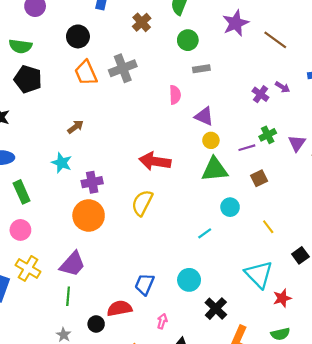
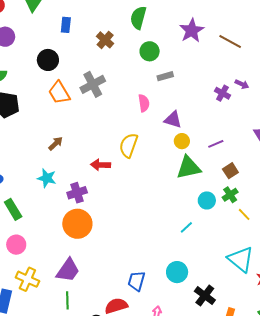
green cross: (268, 135) -> (230, 195), moved
red arrow: (155, 161) -> (101, 165), moved, size x0.7
yellow semicircle: (142, 203) -> (129, 145), moved

